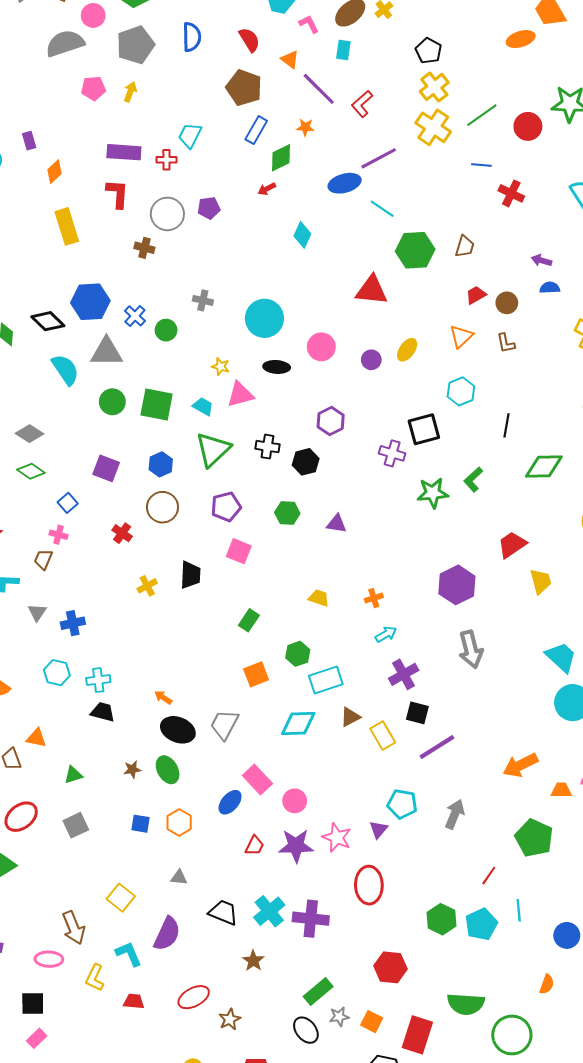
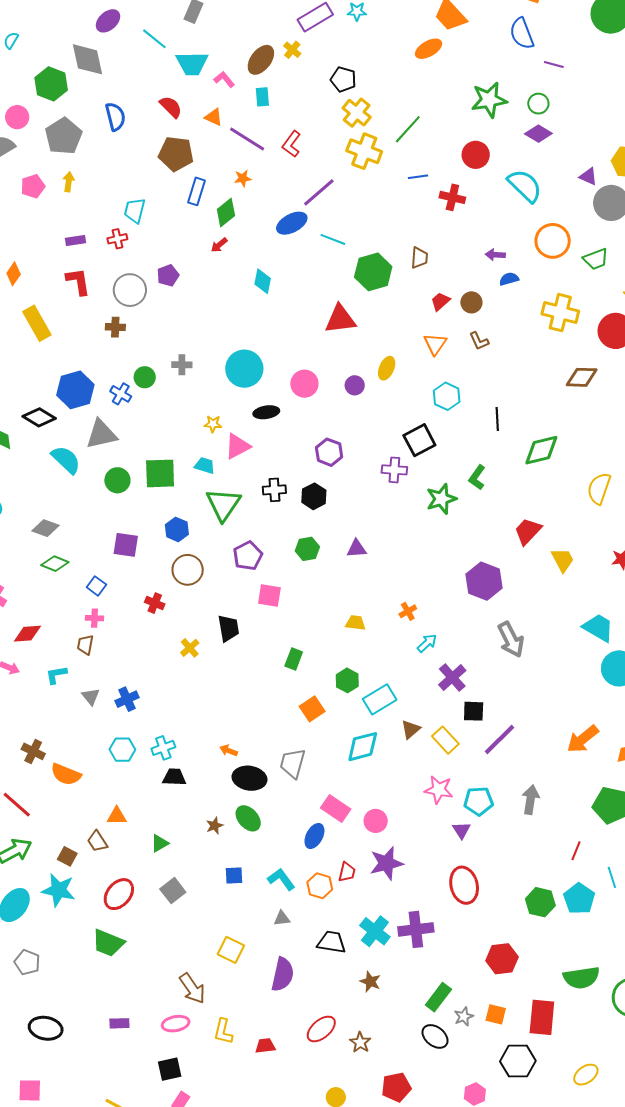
red circle: (528, 126) -> (476, 155), moved
purple rectangle: (124, 152) -> (75, 241), size x0.6
green circle: (166, 330) -> (145, 377), moved
orange hexagon: (179, 822) -> (320, 886), moved
pink star: (337, 838) -> (439, 790), moved
cyan L-shape: (129, 954) -> (281, 879), moved

